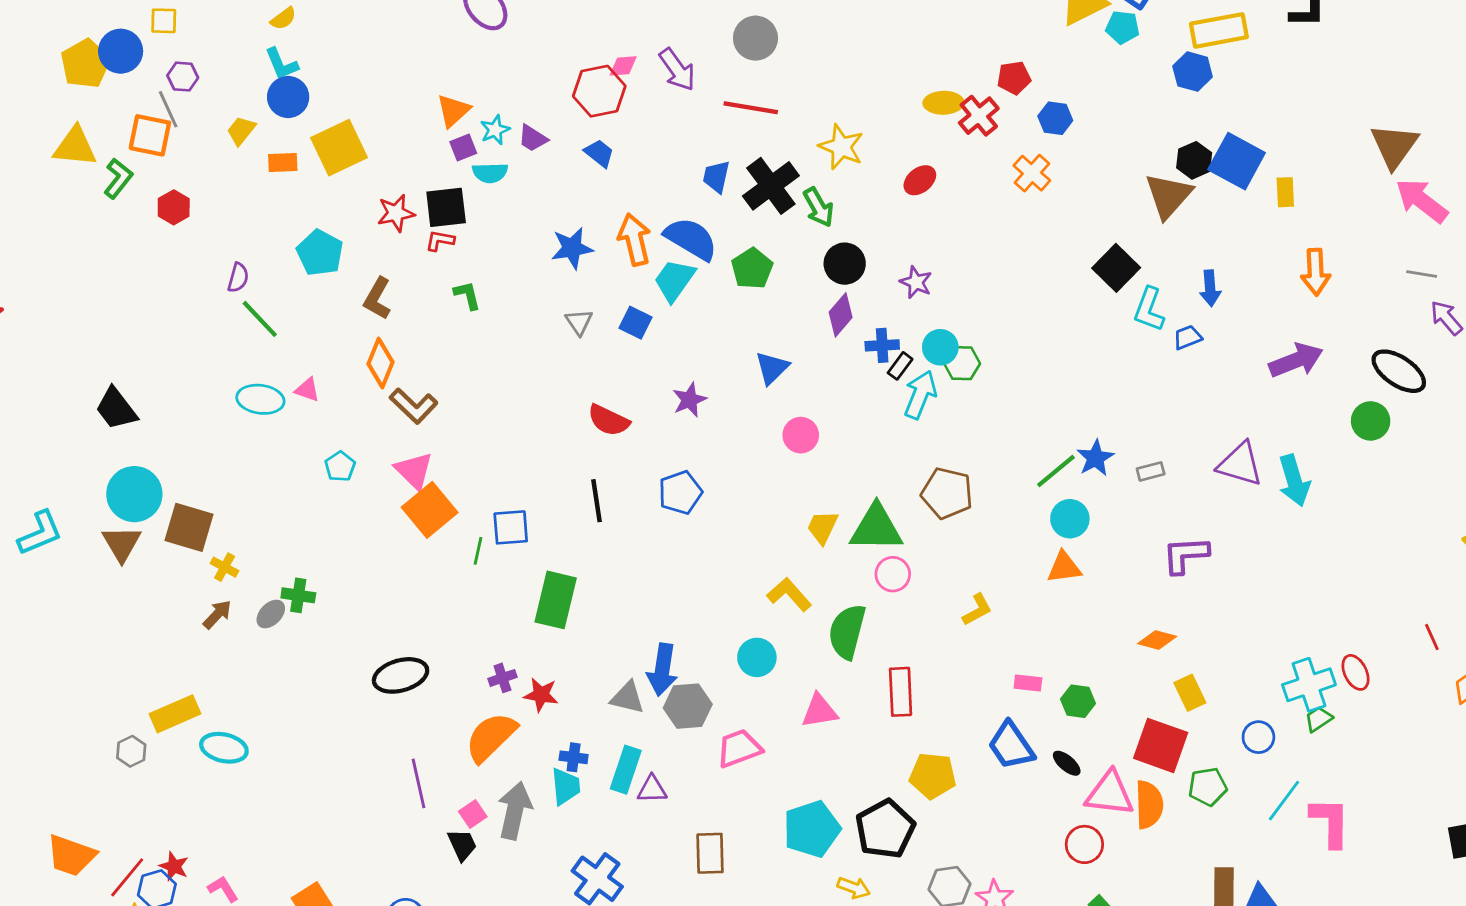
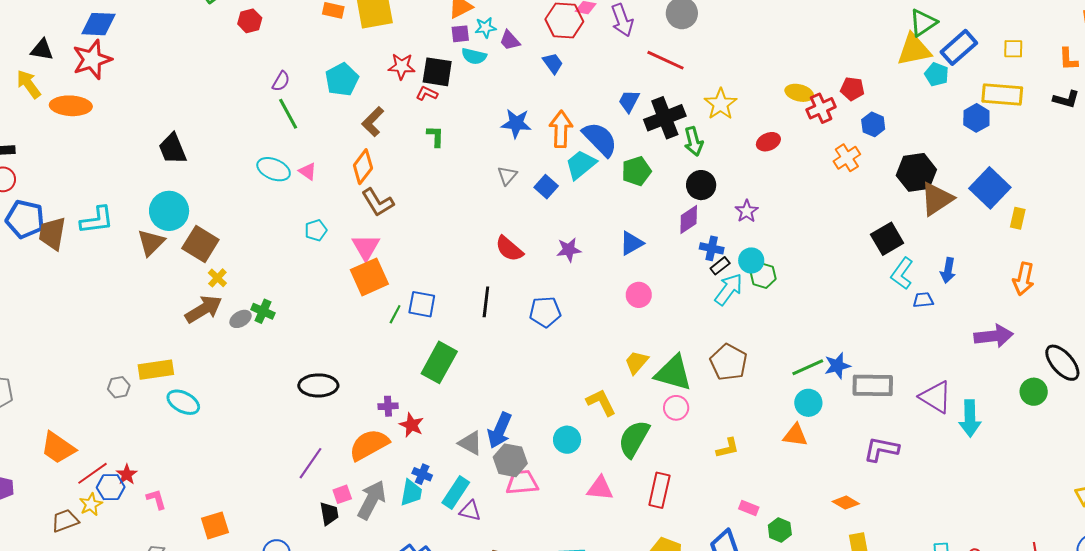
black hexagon: (1194, 160) -> (916, 172), moved, size x1.5
gray rectangle: (1151, 471) -> (873, 385), size x2.0
brown arrow: (217, 614) -> (204, 309), size x1.6
pink trapezoid: (739, 748) -> (522, 482), moved
purple line: (419, 783) -> (311, 463), turned 32

